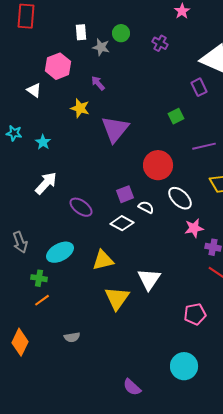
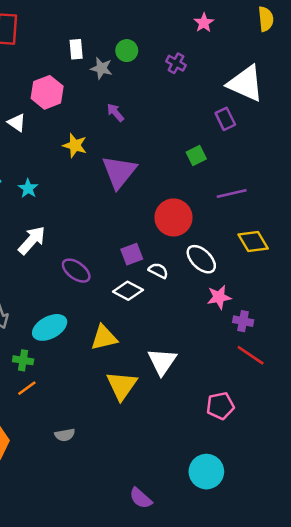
purple arrow: (98, 83) -> (115, 113), moved

